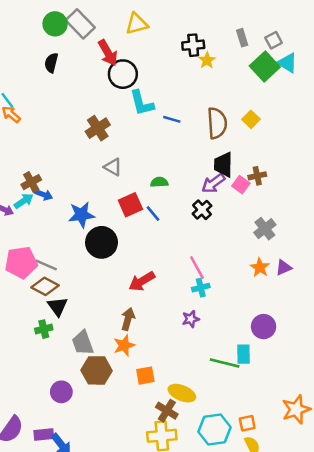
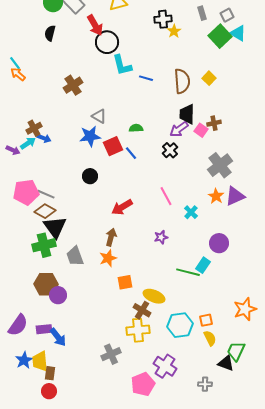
brown cross: (98, 128) -> (73, 85), moved
blue star: (81, 215) -> (90, 136), moved
gray cross: (265, 229) -> (220, 165), size x1.4
black circle: (102, 242) -> (90, 176), size x0.6
purple triangle: (284, 268) -> (235, 196), size x1.5
cyan cross: (201, 288) -> (191, 212), moved, turned -32
black triangle: (58, 306) -> (55, 227), size x1.4
green cross: (44, 329) -> (44, 245), size x1.6
cyan rectangle: (243, 354) -> (203, 265), turned 35
brown hexagon: (96, 370) -> (46, 284), moved

